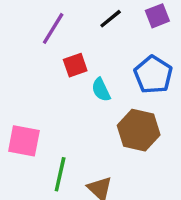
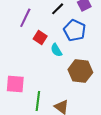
red square: (75, 65) -> (40, 38), turned -32
blue pentagon: (153, 75) -> (75, 30), moved

